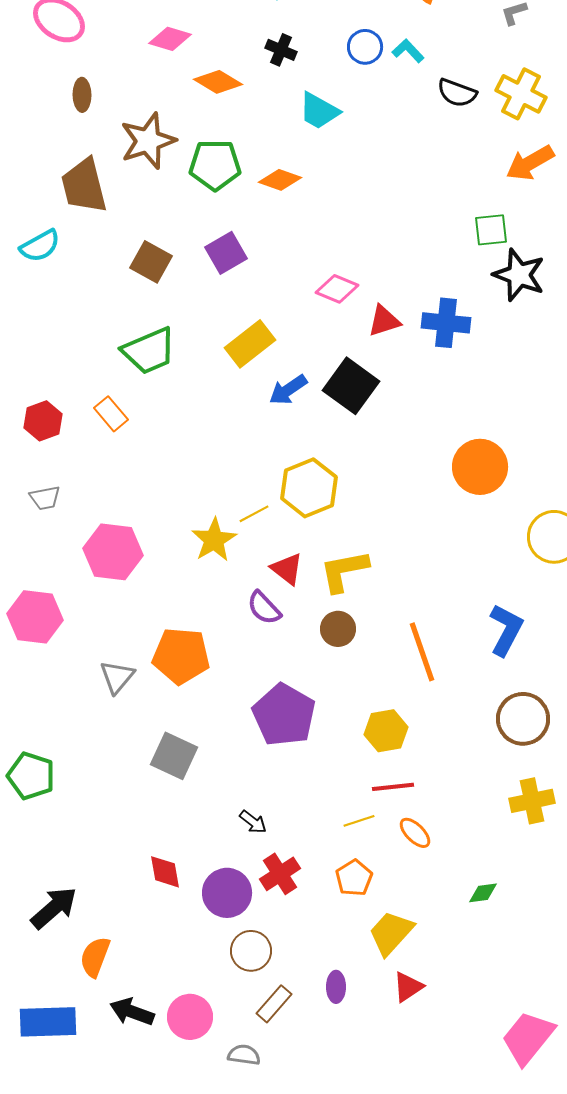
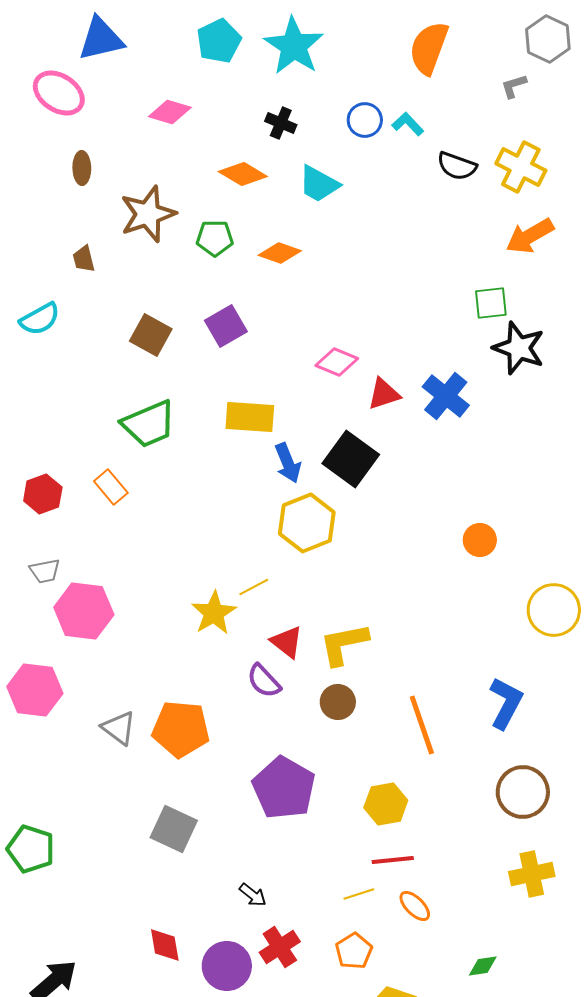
orange diamond: (218, 82) -> (243, 174), moved
green pentagon: (215, 165) -> (215, 238), size x0.7
brown trapezoid: (84, 186) -> (84, 259), size x0.5
blue cross: (446, 323) -> (446, 396), turned 33
yellow rectangle: (250, 344) -> (250, 417), turned 42
blue arrow: (288, 390) -> (288, 463), turned -78
orange circle: (480, 467) -> (480, 540), size x0.6
yellow hexagon: (309, 488) -> (307, 523), moved
pink hexagon: (113, 552) -> (84, 611), moved
gray triangle: (117, 677) -> (119, 728), moved, turned -33

